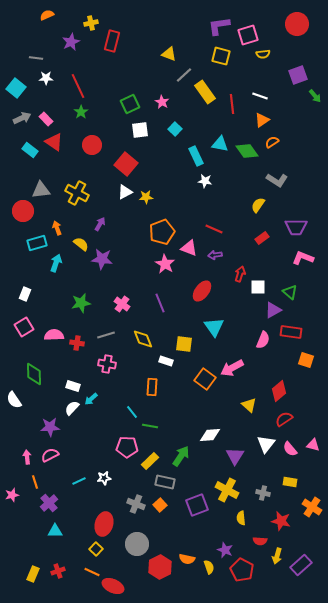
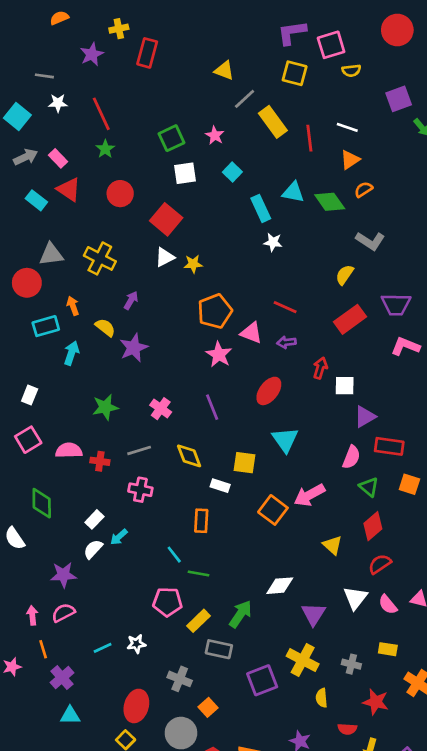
red rectangle: (262, 238) -> (350, 319), size x1.6
purple star: (102, 259) -> (134, 348), turned -30
green triangle: (290, 292) -> (369, 487), moved
white rectangle: (73, 386) -> (94, 519), turned -64
orange square: (160, 505) -> (208, 707), moved

